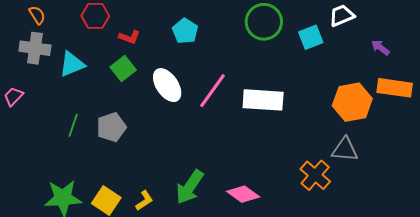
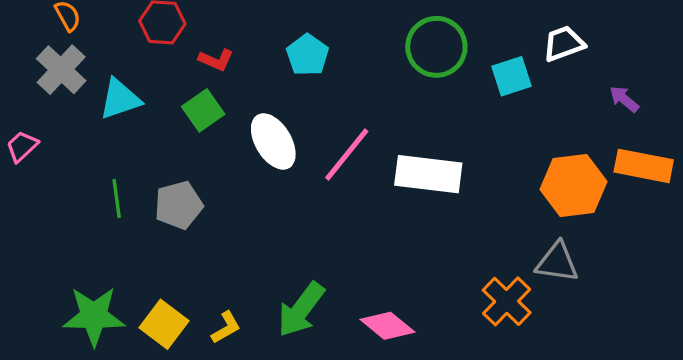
gray cross: (35, 48) -> (61, 70), turned 32
green line: (73, 125) -> (117, 199), turned -30

